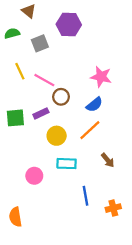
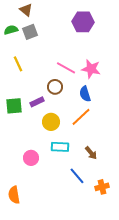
purple hexagon: (69, 24) -> (83, 22), moved
gray square: (40, 43) -> (30, 32), moved
pink line: (44, 80) -> (66, 68), moved
blue semicircle: (94, 105) -> (85, 94), turned 112
brown arrow: (108, 160) -> (91, 153), moved
blue line: (85, 196) -> (77, 176), turned -30

